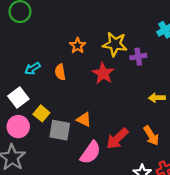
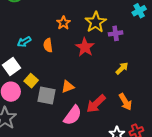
yellow star: (115, 44) -> (96, 22), turned 30
yellow arrow: (157, 98) -> (122, 68), moved, turned 136
orange triangle: (84, 119) -> (68, 87), turned -48

